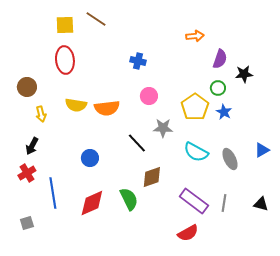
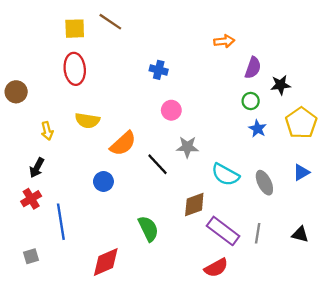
brown circle: (27, 87) -> (16, 92), moved
yellow pentagon: (195, 107) -> (301, 123), moved
orange semicircle: (107, 108) -> (123, 144), moved, turned -35
brown diamond: (152, 177) -> (194, 204), moved
red diamond: (92, 203) -> (106, 262), moved

